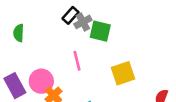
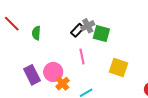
black rectangle: (71, 15) -> (77, 30), moved
yellow square: (123, 73) -> (119, 68), turned 36

